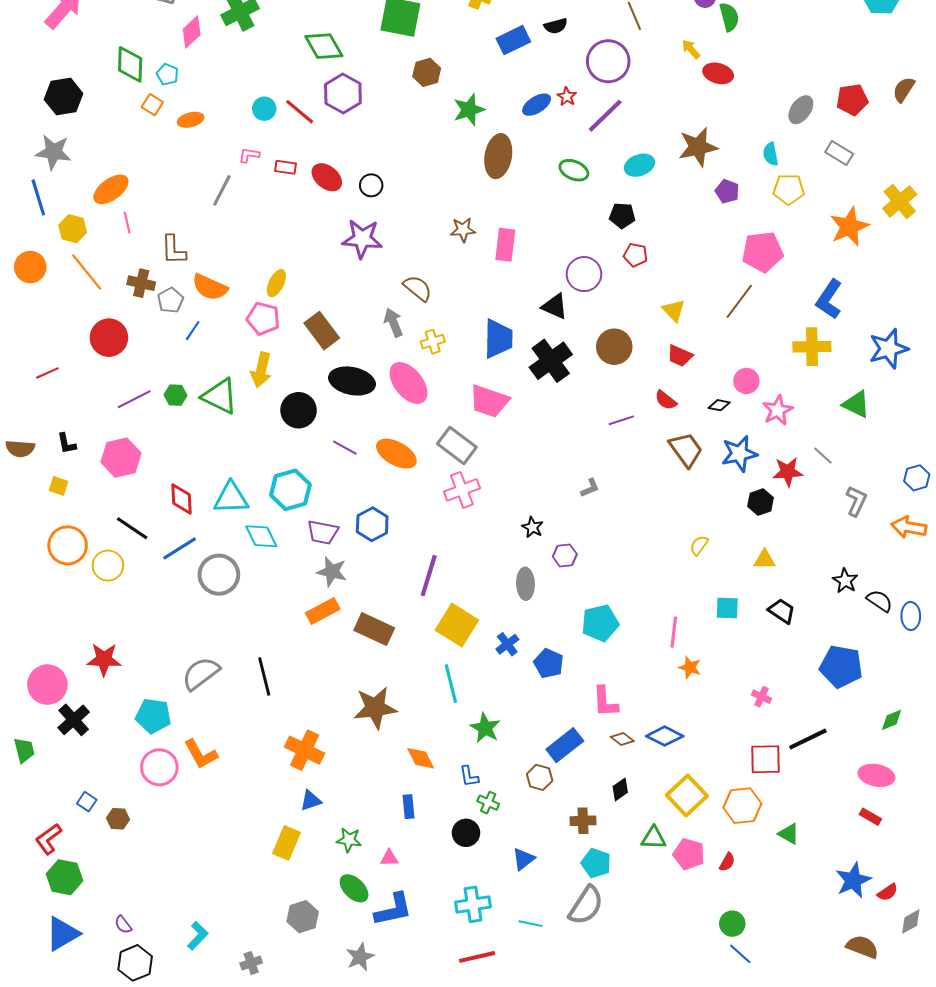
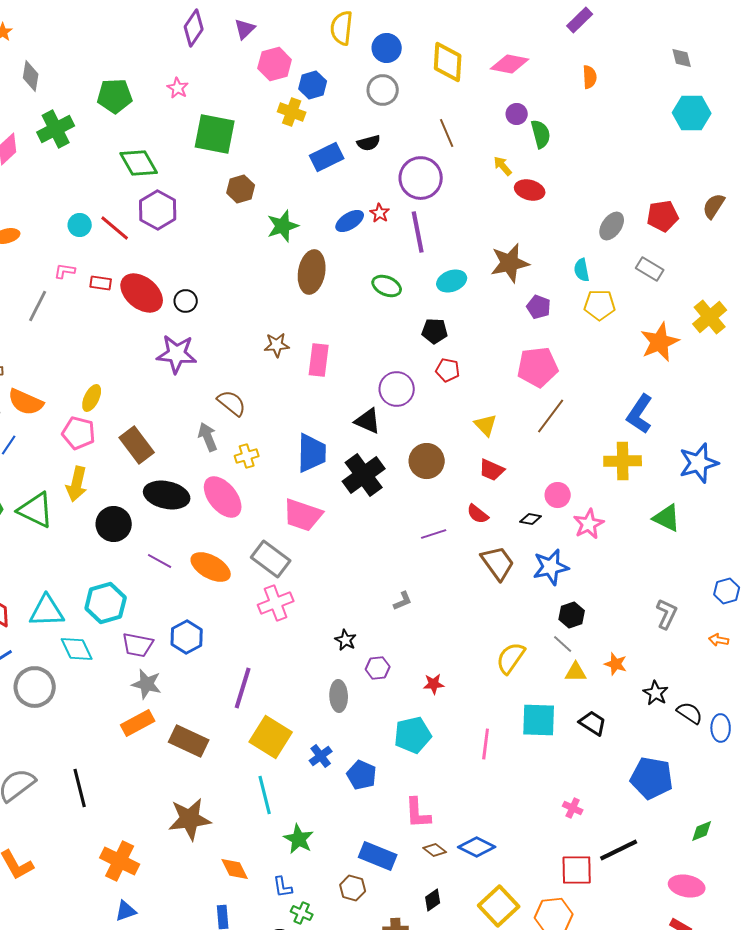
purple line: (605, 116) -> (418, 232), turned -57
red ellipse: (327, 177) -> (142, 293), size x1.4
pink pentagon: (763, 252) -> (538, 367), moved
gray line: (823, 456) -> (563, 644), moved
red star: (788, 472) -> (434, 684), moved, size x0.7
orange arrow: (909, 527) -> (719, 640), size x0.6
yellow semicircle: (699, 545) -> (511, 658), size x1.6
cyan square: (727, 608) -> (539, 720), size x1.5
orange star: (690, 667) -> (616, 664), moved
blue rectangle: (565, 745) -> (378, 856), turned 60

